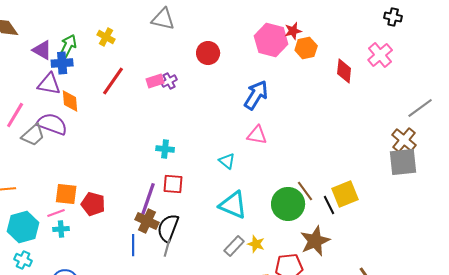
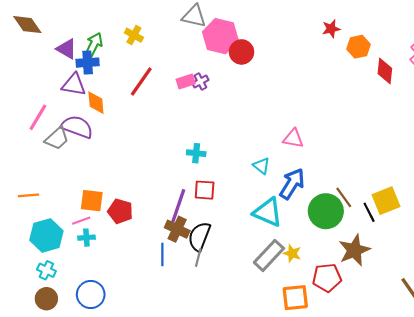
pink hexagon: (271, 40) -> (220, 36), moved
orange hexagon: (306, 48) -> (359, 47), moved
blue arrow: (256, 95) -> (292, 184), moved
gray rectangle: (234, 246) -> (269, 255), size x1.4

